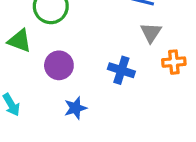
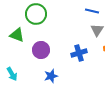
blue cross: (121, 70) -> (79, 53), turned -35

